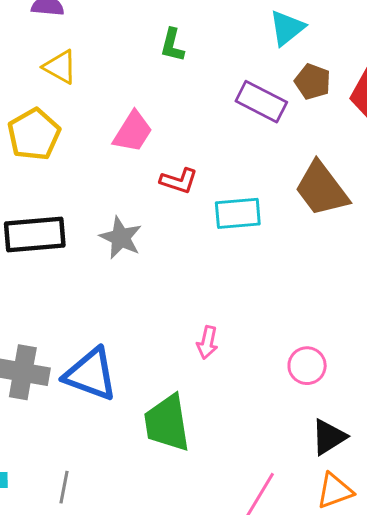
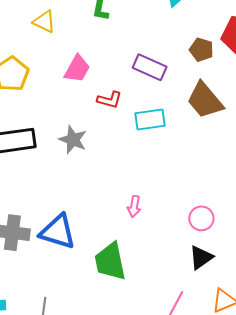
yellow triangle: (60, 67) -> (44, 22), moved
brown pentagon: (313, 82) -> (201, 50), moved
purple rectangle: (261, 102) -> (150, 67), moved
black triangle: (329, 437) -> (201, 258), moved

